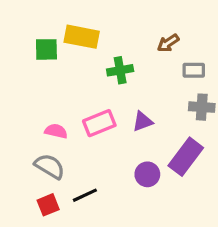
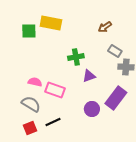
green cross: (120, 70) -> (76, 57), moved
gray rectangle: (194, 70) -> (115, 51), moved, turned 32
pink rectangle: (99, 123) -> (55, 90), moved, turned 42

